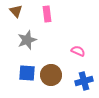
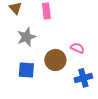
brown circle: (51, 75) -> (55, 60), moved

